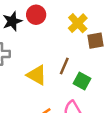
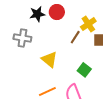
brown line: (64, 66) -> (75, 37), moved

